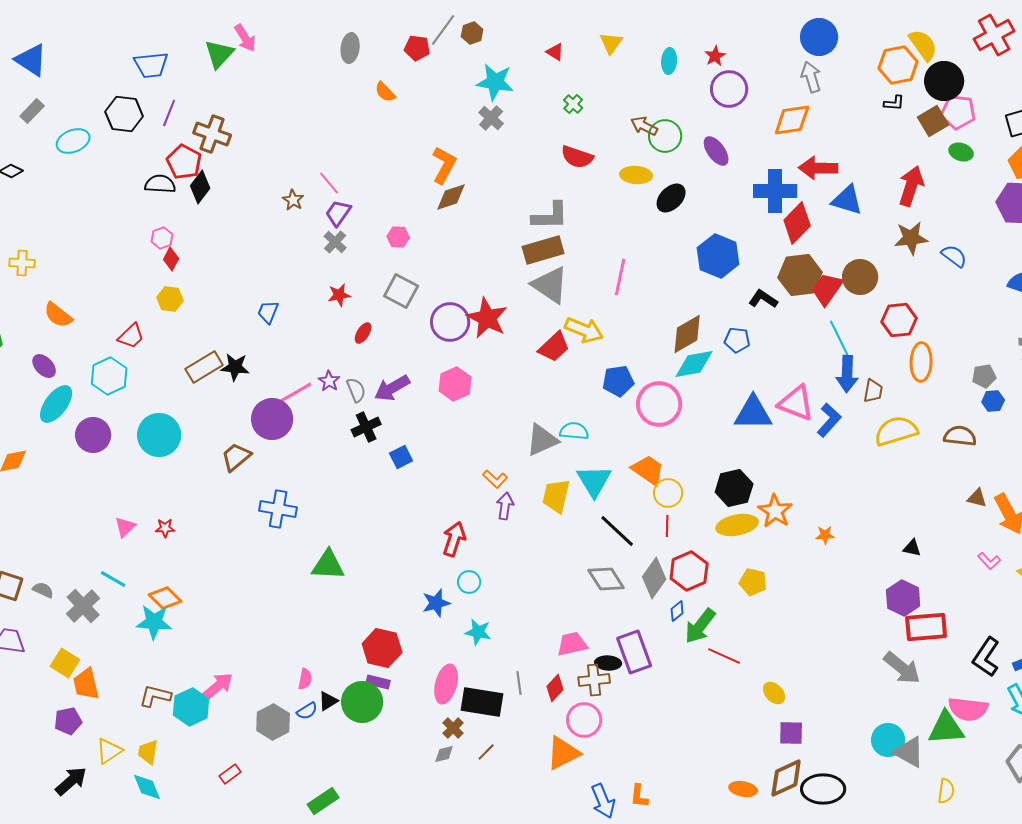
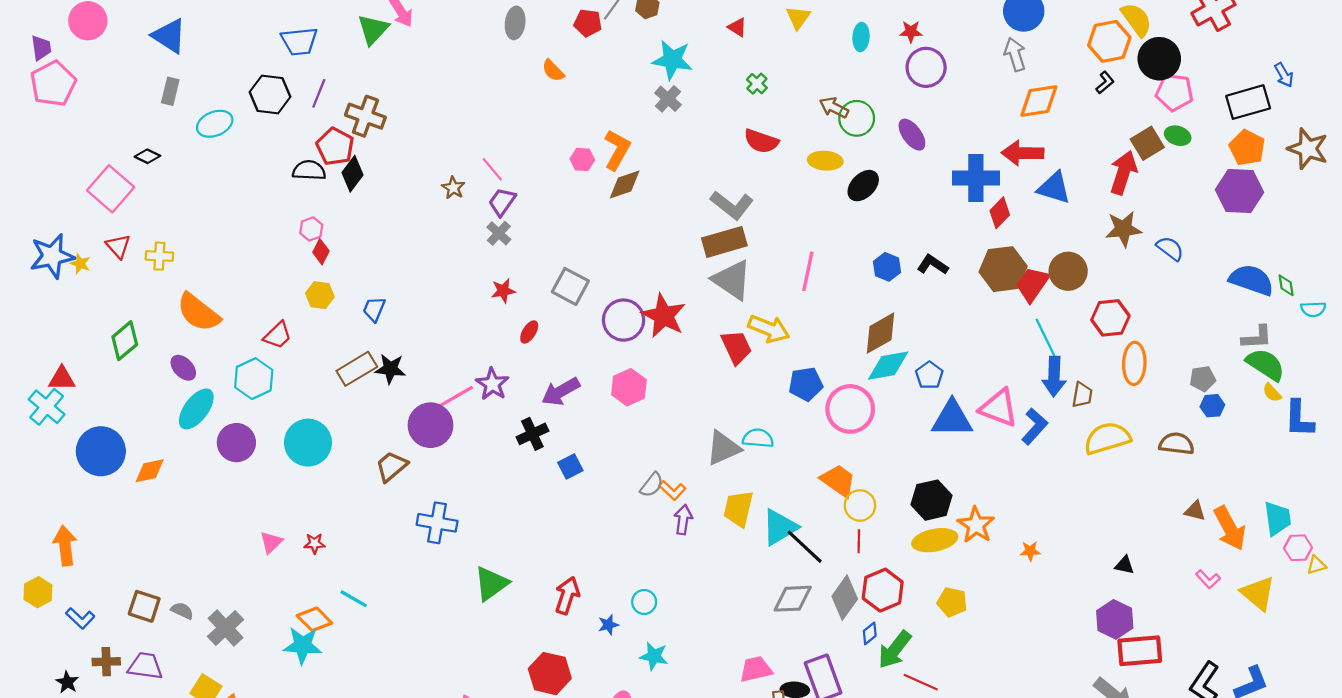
red star: (715, 56) -> (911, 32), turned 30
black L-shape: (894, 103) -> (1105, 83), turned -45
gray rectangle: (32, 111) -> (170, 91), turned -30
orange diamond: (792, 120) -> (1039, 101), moved
brown square: (933, 121) -> (1147, 143), moved
gray L-shape: (550, 216) -> (732, 205), turned 39
red diamond: (797, 223) -> (1000, 213), size x0.7
pink hexagon: (398, 237) -> (582, 160), moved
blue hexagon: (718, 256) -> (887, 267), moved, size x0.6
black L-shape: (763, 299) -> (933, 265), moved
blue trapezoid: (268, 312) -> (374, 309), moved
orange semicircle: (58, 315) -> (198, 312), size x1.4
blue pentagon: (737, 340) -> (929, 375), moved, turned 30
red trapezoid: (554, 347) -> (736, 347), turned -72
purple star: (329, 381) -> (492, 384), size x1.4
gray semicircle: (356, 390) -> (652, 485), moved, turned 60
cyan triangle: (594, 481) -> (780, 527), moved, turned 30
red arrow: (454, 539) -> (567, 595), moved
green triangle: (328, 565) -> (491, 584), turned -39
cyan line: (113, 579) -> (354, 599), moved
gray diamond: (606, 579) -> (793, 599), turned -60
blue star: (436, 603) -> (608, 625), size x0.7

